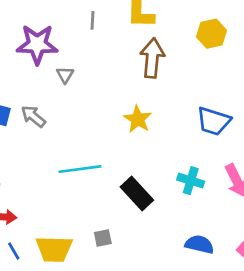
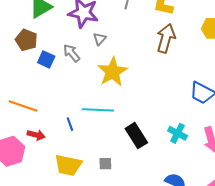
gray arrow: (33, 116) -> (72, 53), moved
yellow star: (138, 119) -> (112, 72), moved, size x1.4
blue line: (14, 251) -> (70, 124), moved

